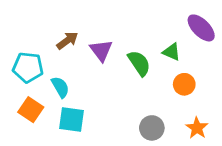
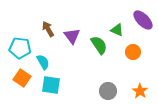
brown arrow: (67, 41) -> (48, 29), turned -84
green triangle: (172, 52) -> (117, 30), moved
orange circle: (184, 84) -> (133, 52), moved

